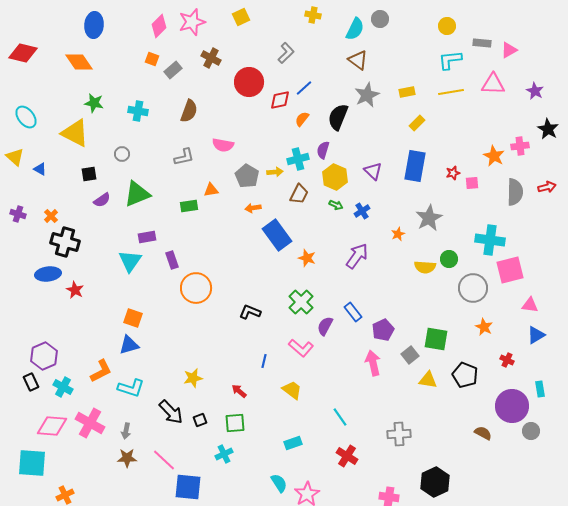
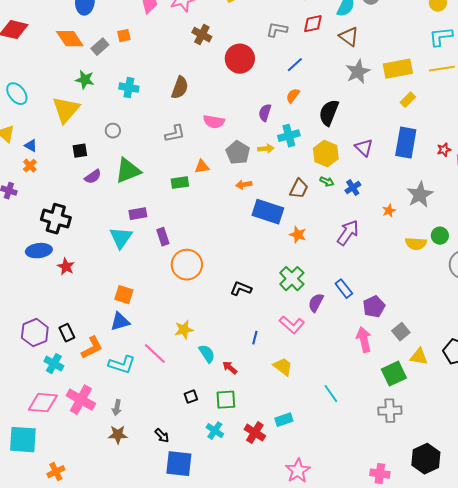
gray L-shape: (286, 53) -> (277, 30), turned -125
orange square: (152, 59) -> (124, 36), moved, turned -32
gray rectangle: (173, 70) -> (100, 47), moved
yellow rectangle: (407, 92) -> (398, 69), size x1.8
red diamond: (280, 100) -> (313, 24), moved
black semicircle: (338, 117) -> (329, 113), moved
yellow triangle: (75, 133) -> (66, 110), turned 44
purple semicircle: (323, 150) -> (265, 113), moved
brown trapezoid: (299, 194) -> (299, 189), moved
orange cross: (51, 216) -> (30, 166), moved
blue rectangle: (277, 235) -> (268, 212), turned -36
green square: (436, 339) -> (394, 374), moved, turned -35
yellow star: (193, 378) -> (184, 330), moved
black rectangle: (31, 382) -> (67, 333), moved
black arrow: (171, 412) -> (162, 436), moved, size x0.6
cyan cross: (224, 454) -> (215, 431), turned -30
red cross: (347, 456) -> (255, 433), moved
pink line: (164, 460) -> (155, 354), moved
cyan semicircle: (279, 483) -> (207, 354), moved

